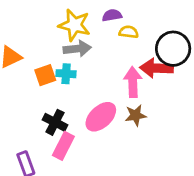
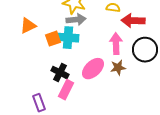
black circle: (173, 49) -> (145, 50), moved
red arrow: (156, 68) -> (133, 21), moved
cyan cross: (66, 74) -> (68, 38), size x1.5

